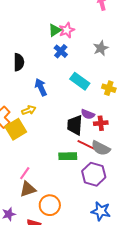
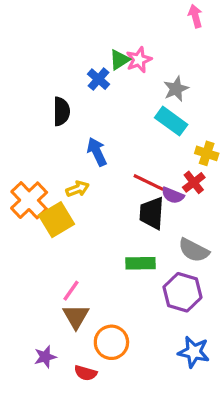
gray star: (101, 48) -> (176, 89), moved
blue cross: (61, 51) -> (98, 79), moved
cyan rectangle: (80, 81) -> (171, 121), moved
red cross: (101, 123) -> (194, 182), moved, turned -32
red line: (87, 145) -> (149, 182), moved
brown triangle: (28, 189) -> (76, 316), turned -42

